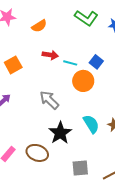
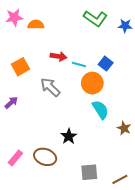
orange semicircle: (39, 26) -> (36, 25), moved, turned -147
gray arrow: (49, 100) -> (50, 87), moved
cyan semicircle: (91, 124) -> (100, 110), moved
black star: (60, 133) -> (69, 136), size x0.7

